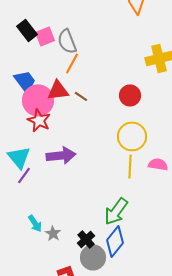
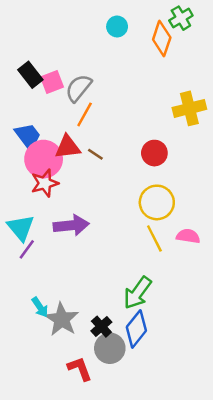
gray semicircle: (67, 41) -> (78, 88), turned 60
red star: (39, 120) -> (45, 183), turned 30
yellow line: (130, 166) -> (154, 239), turned -30
gray star: (53, 233) -> (62, 319), size x1.8

